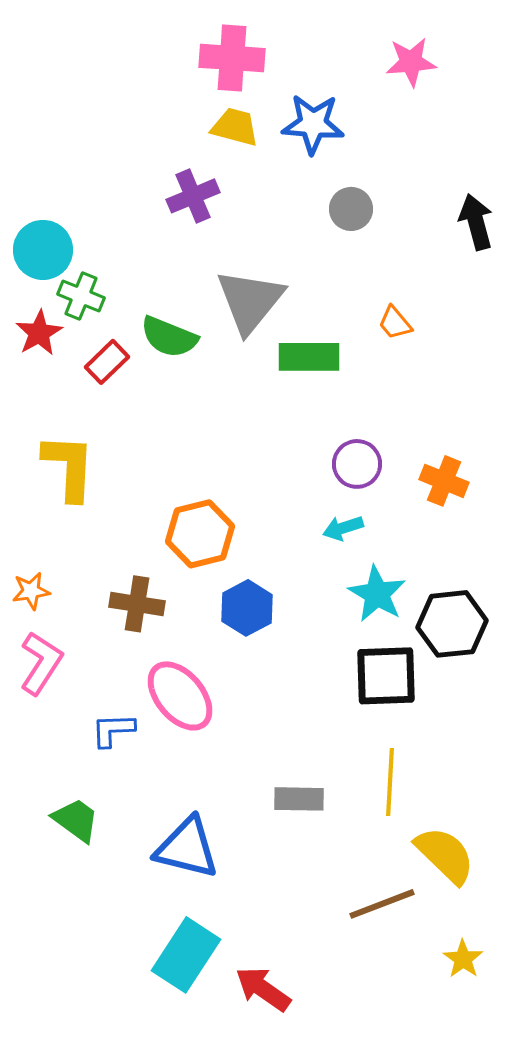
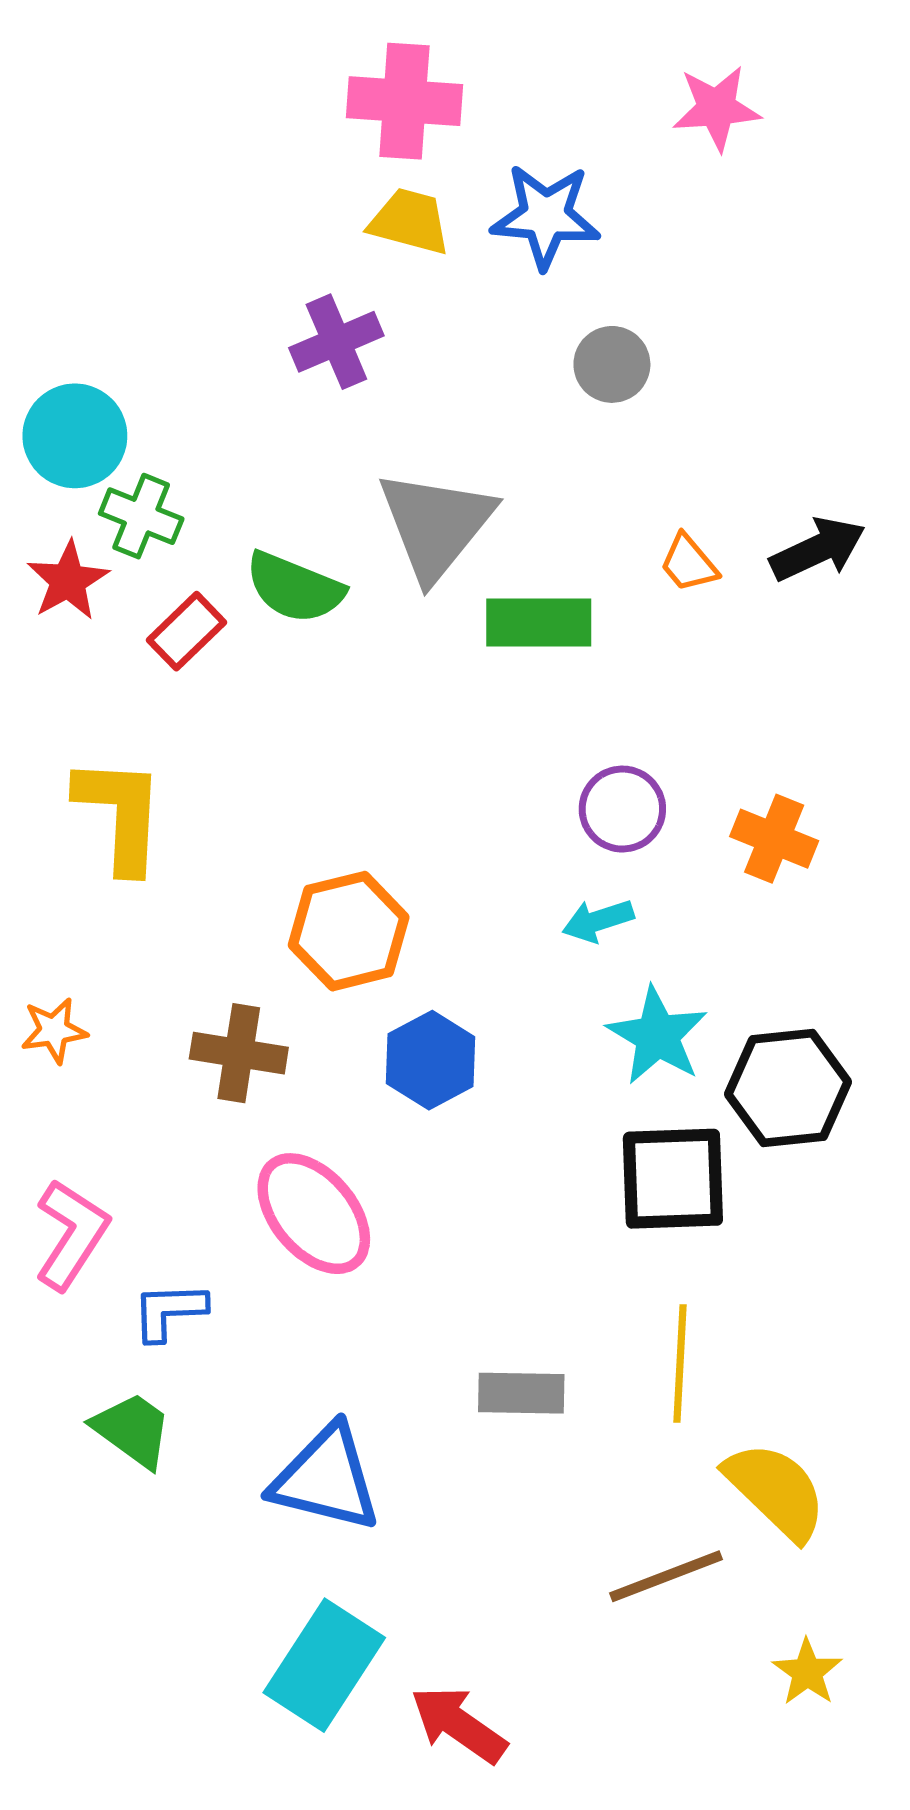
black arrow: (476, 222) -> (818, 549), moved, turned 80
pink L-shape: (41, 663) -> (71, 1234), moved
blue L-shape: (113, 730) -> (169, 1311), moved

